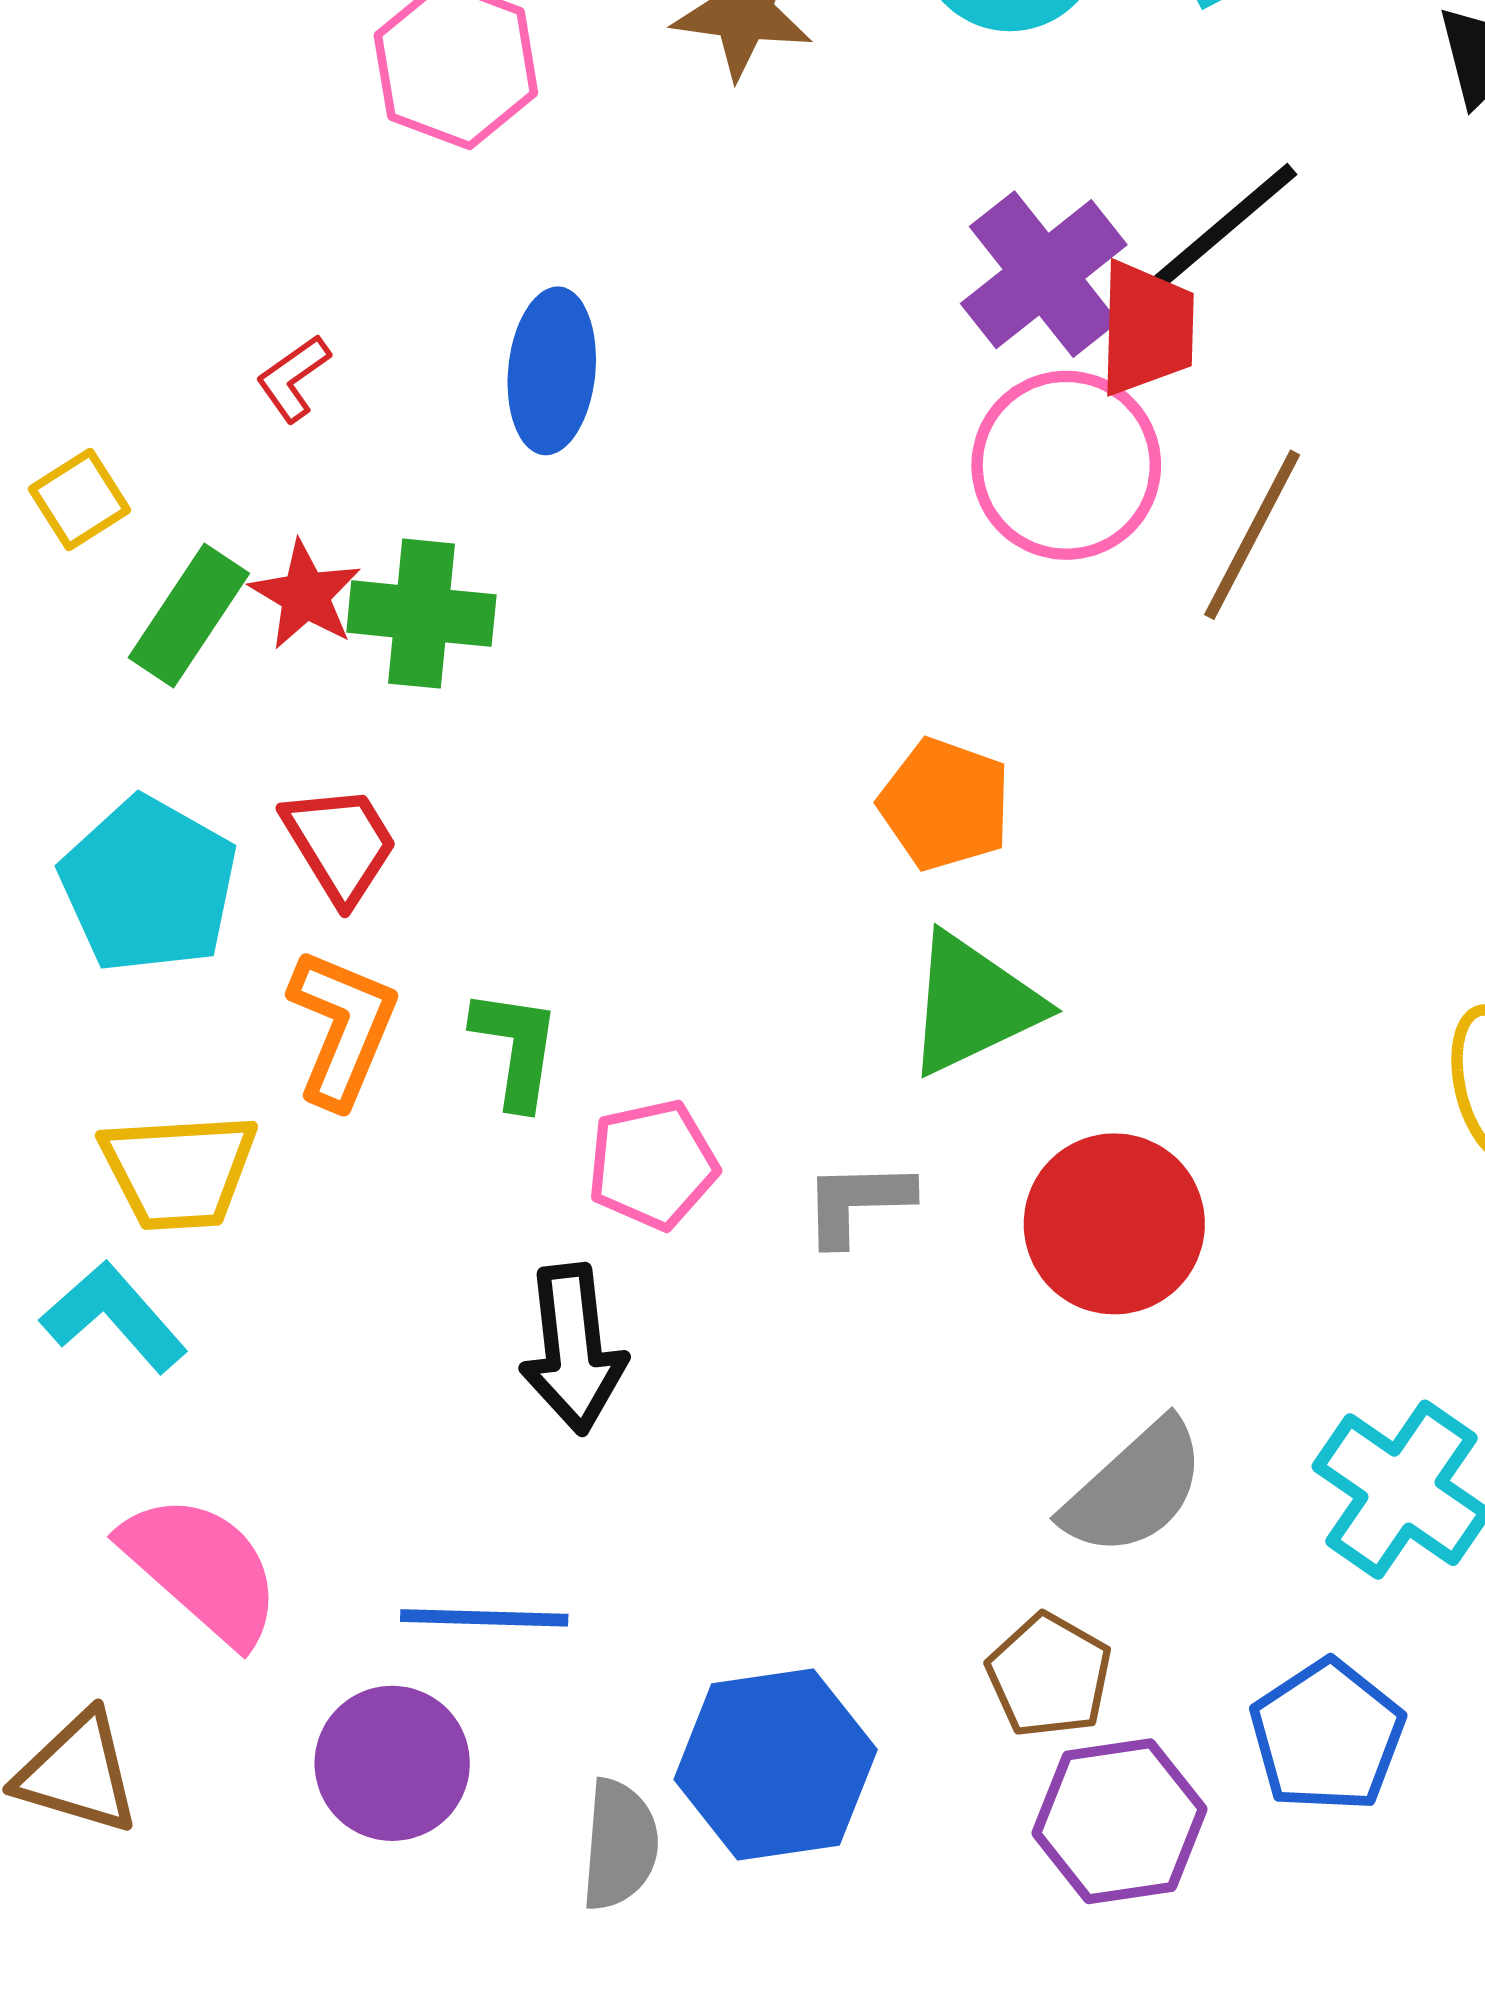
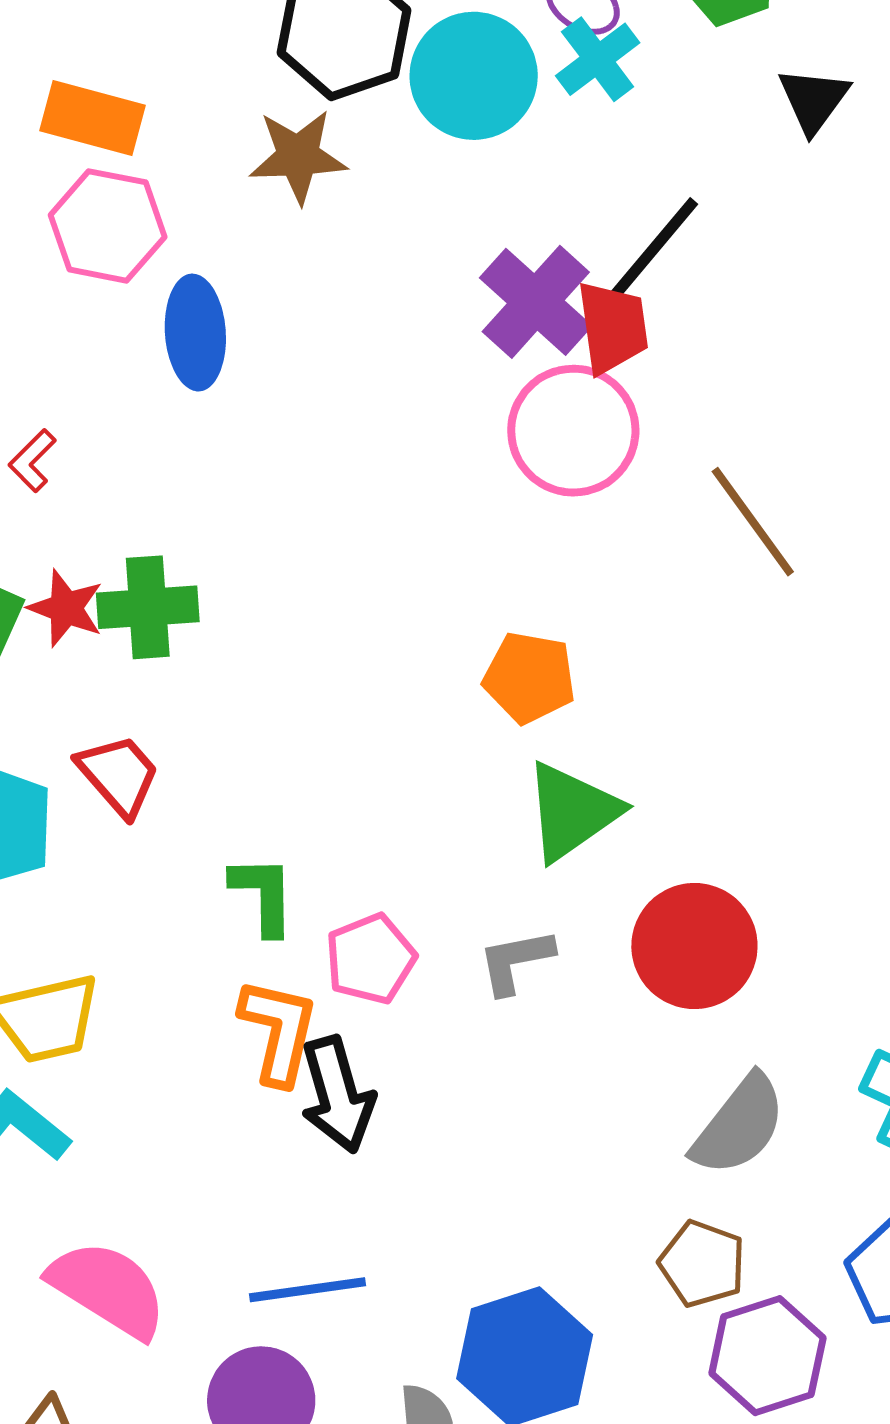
blue ellipse: (552, 371) -> (195, 333), moved
brown line: (1252, 535) -> (753, 522), moved, turned -54
orange L-shape: (342, 1028) -> (279, 1031), moved

